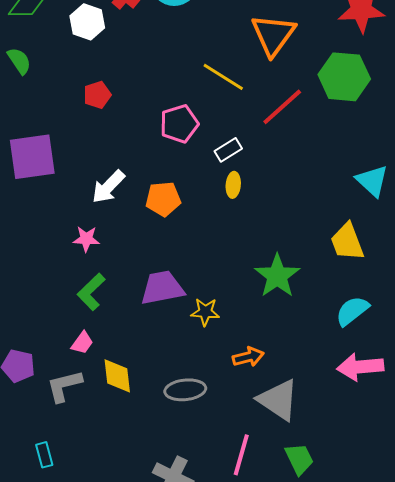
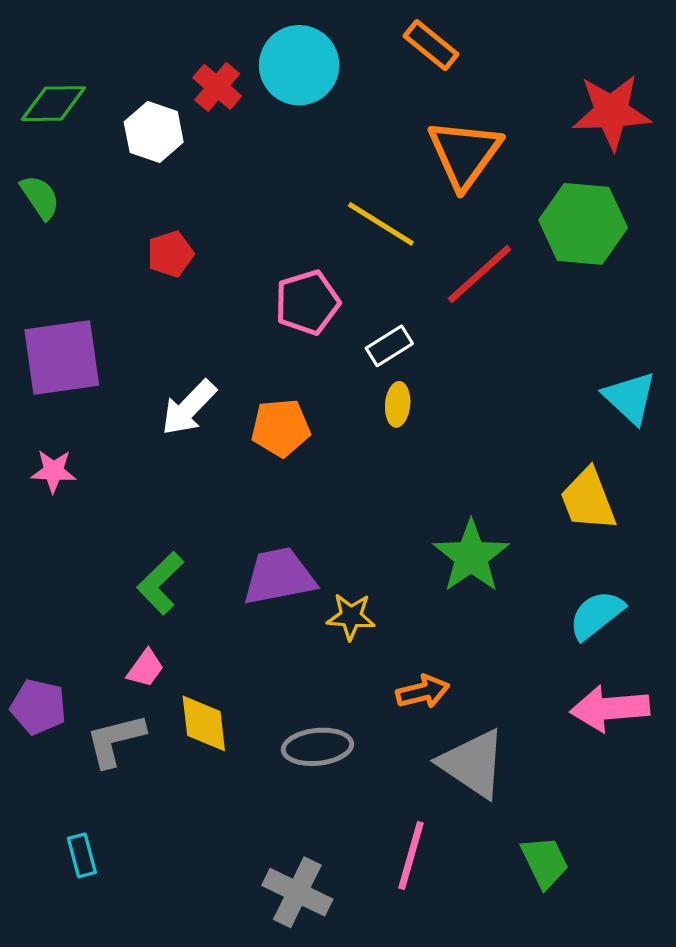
pink star: (86, 239) -> (53, 471), moved
green trapezoid: (299, 459) -> (545, 862), moved

